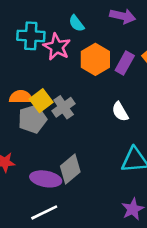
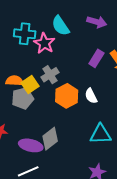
cyan semicircle: (76, 23) -> (60, 26), size x1.5
orange hexagon: (95, 59) -> (67, 96), moved
gray cross: (64, 107) -> (50, 75), moved

